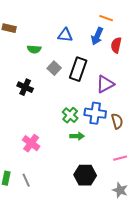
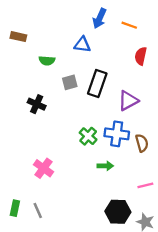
blue arrow: (97, 36) -> (100, 18), moved
gray square: (54, 68) -> (70, 82), turned 32
green arrow: (77, 136) -> (105, 166), moved
black hexagon: (85, 175) -> (118, 212), moved

